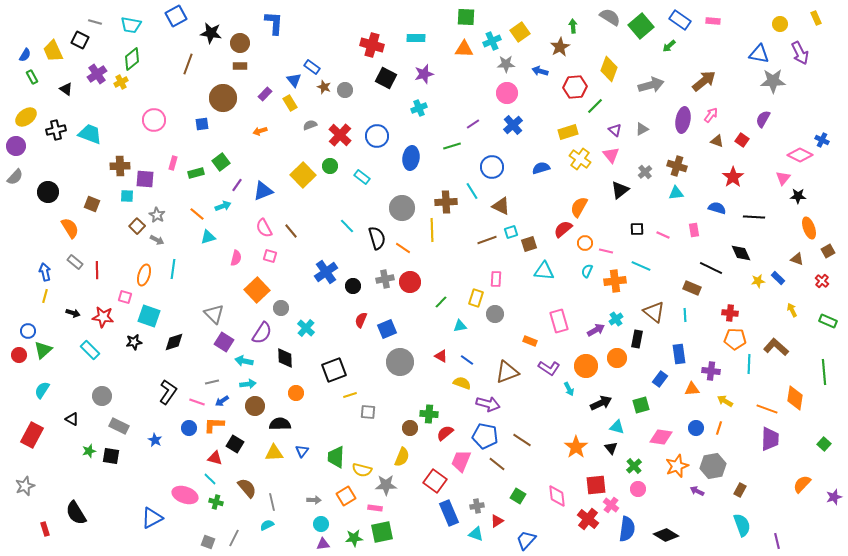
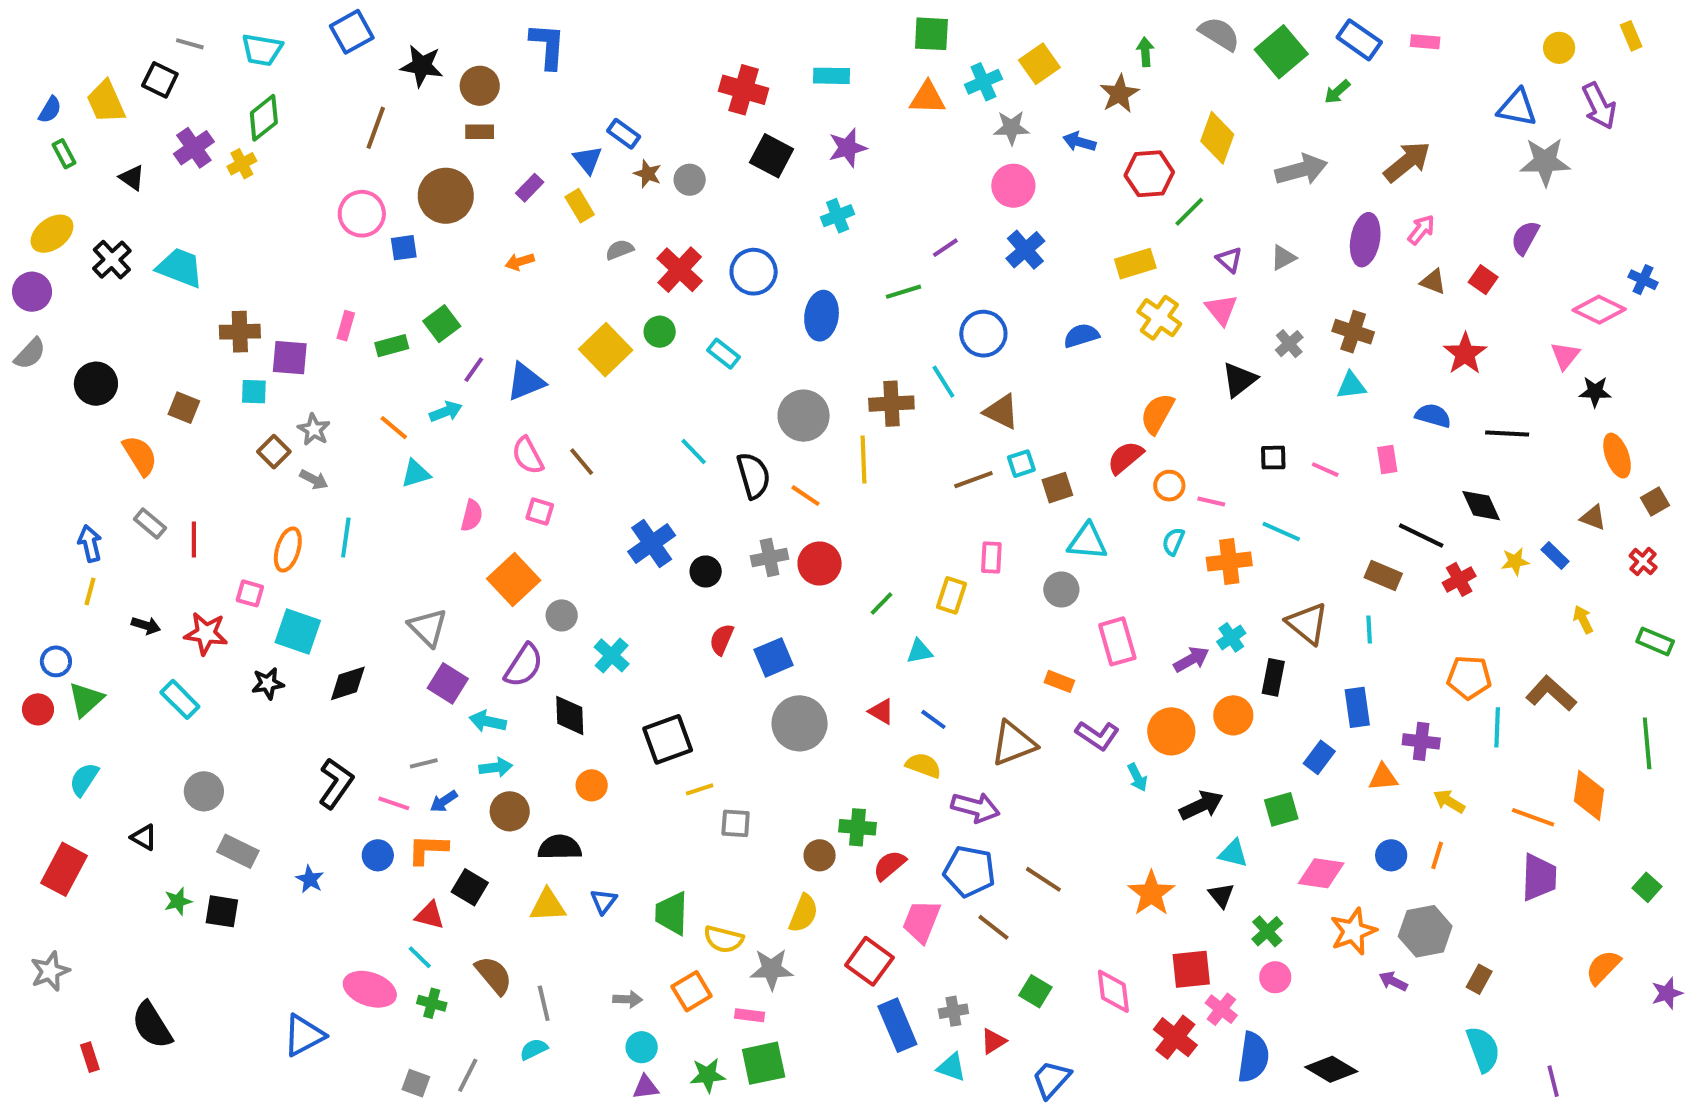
pink circle: (154, 120) -> (362, 214), moved
black cross: (56, 130) -> (112, 260), turned -30
red cross: (730, 313) -> (1459, 579), moved, turned -35
gray circle: (495, 314) -> (1061, 589), moved

